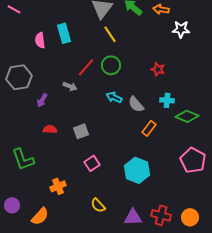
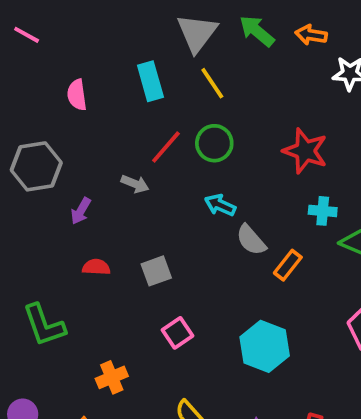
cyan rectangle: (64, 33) -> (150, 81), moved
red star: (158, 69) -> (305, 151), size x1.6
gray semicircle: (136, 104) -> (251, 240), moved

